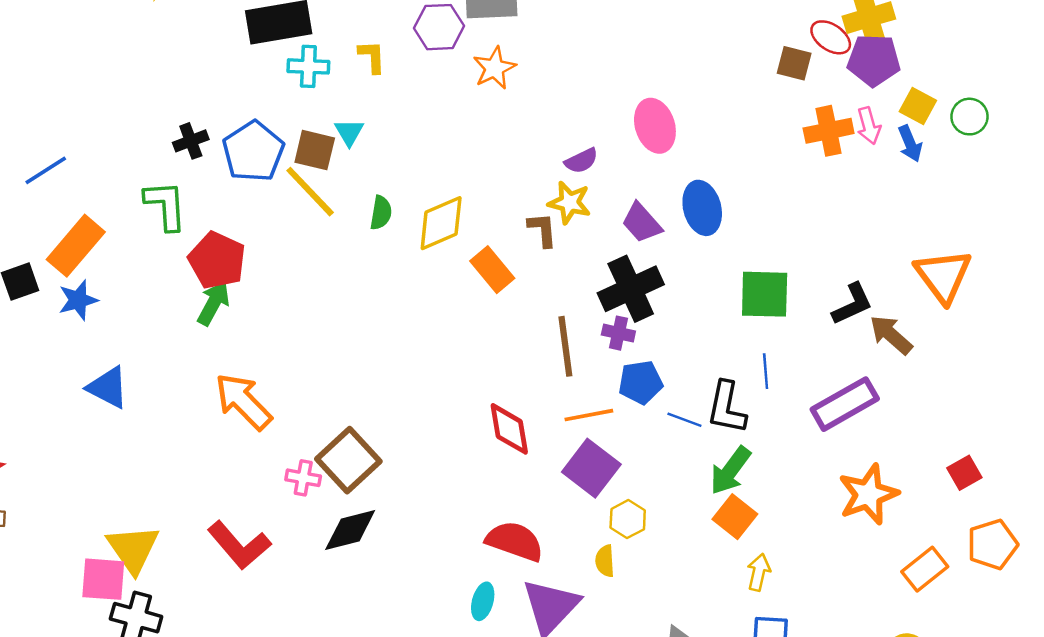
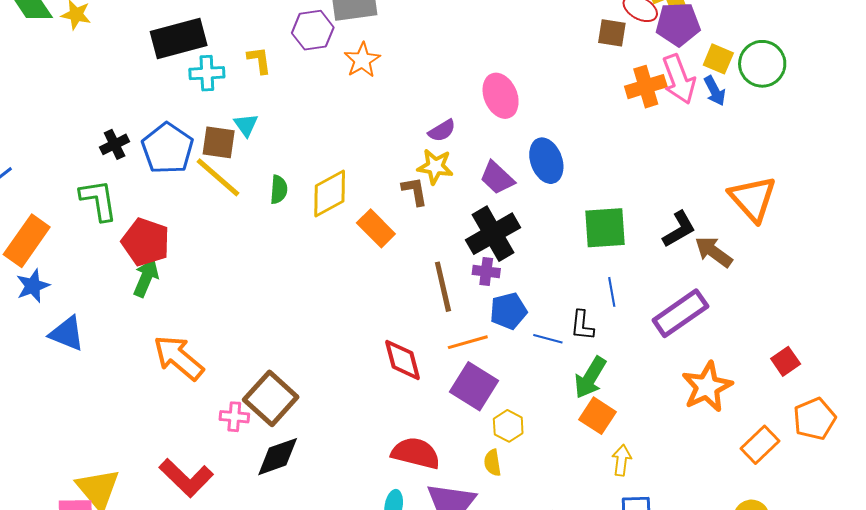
green circle: (969, 117) -> (762, 64), size x1.5
pink arrow: (869, 126) -> (679, 79), size x1.6
blue triangle: (108, 387) -> (67, 333), moved
black L-shape: (727, 408) -> (582, 325), size x0.7

